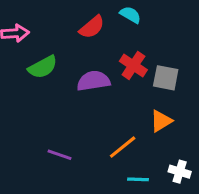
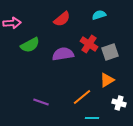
cyan semicircle: (130, 15) -> (99, 15), moved, turned -48
gray square: (166, 78) -> (110, 52), turned -30
white cross: (180, 172) -> (119, 103), moved

